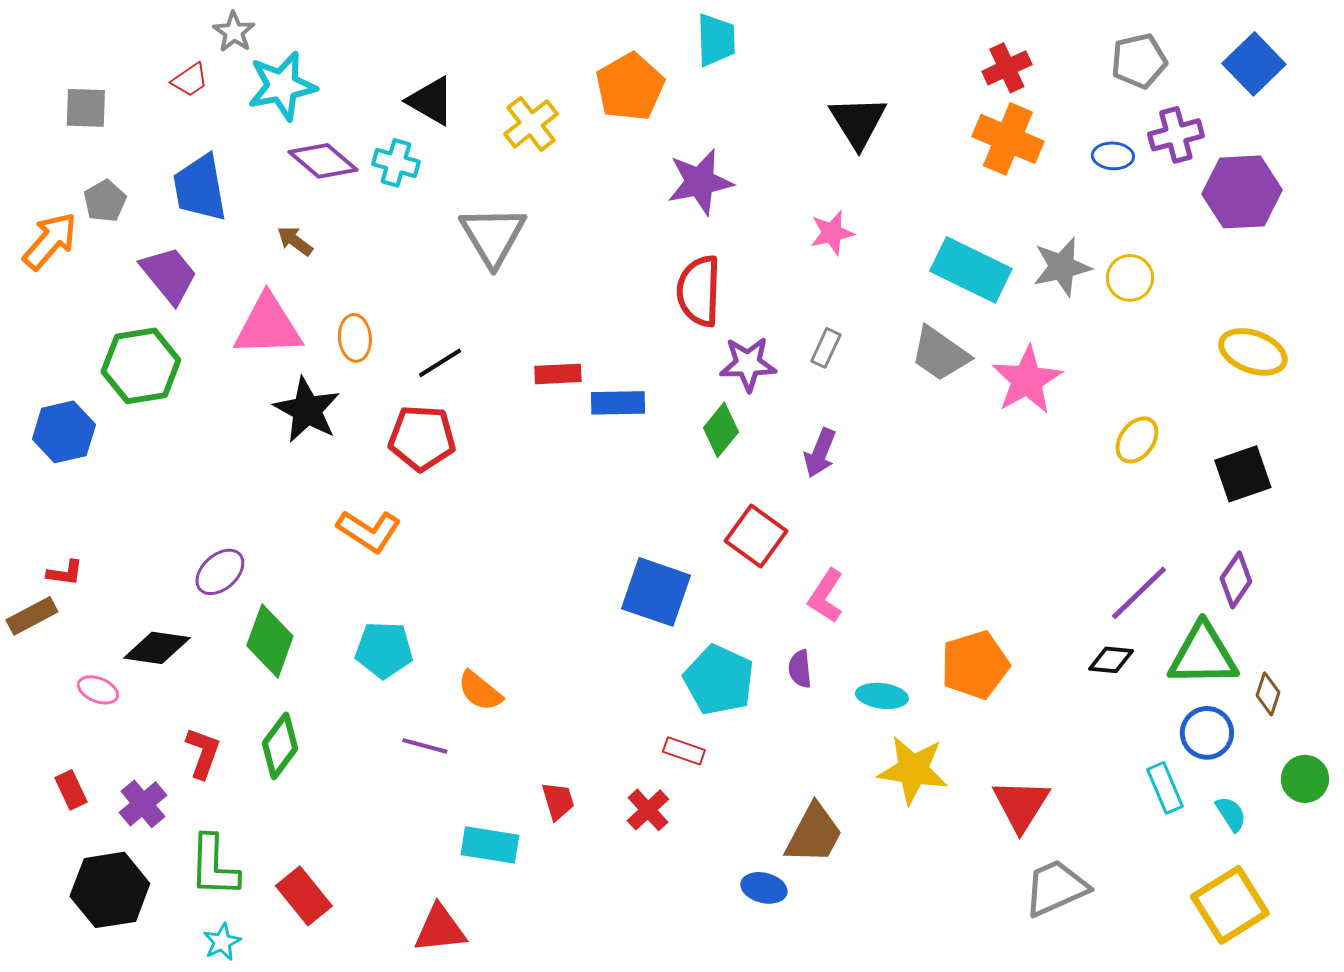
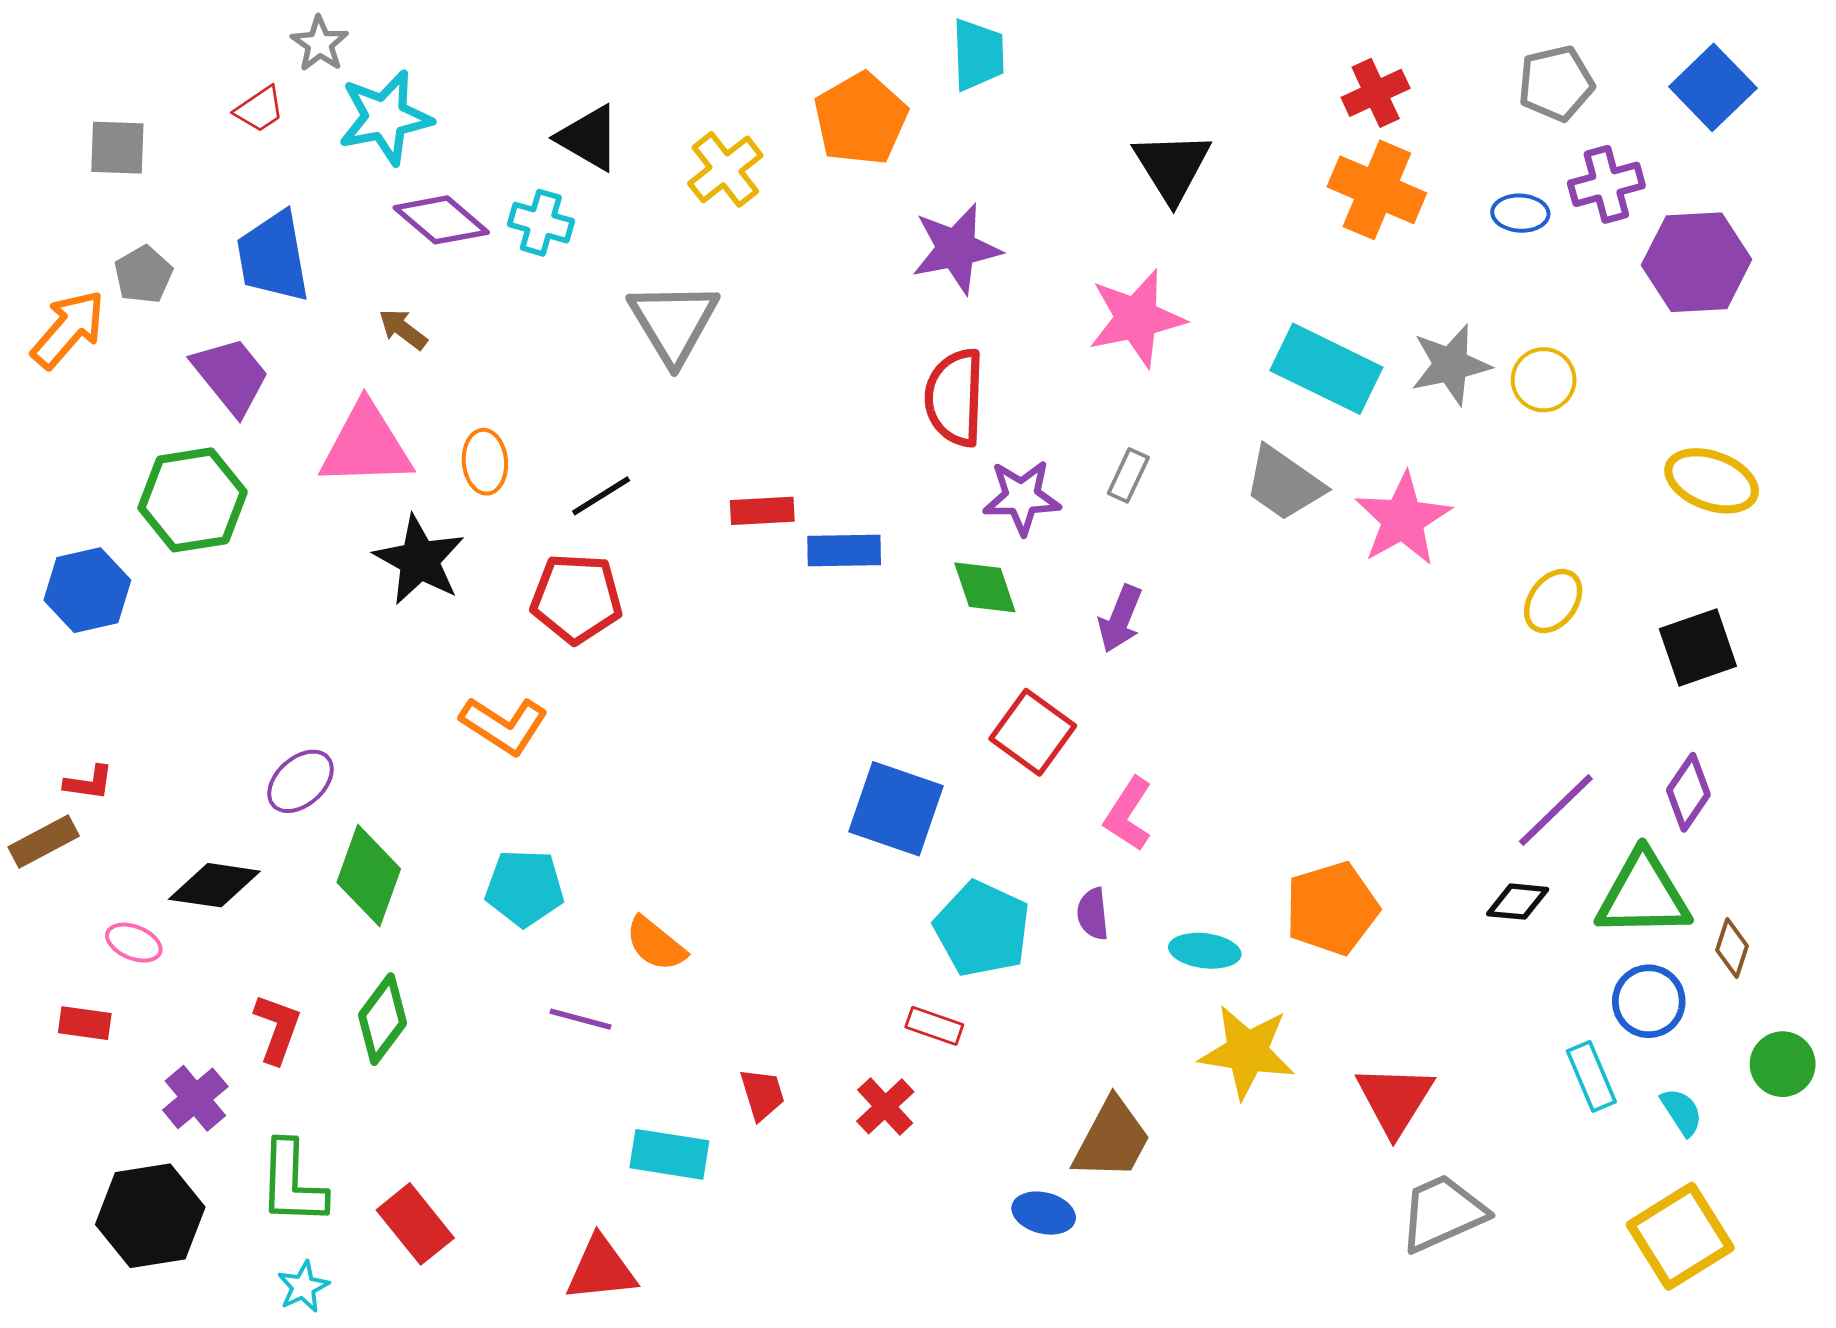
pink star: (832, 233) -> (1137, 318), size x1.6
green diamond: (721, 430) -> (985, 587), turned -58
red rectangle: (71, 790) -> (85, 1023), moved, turned -57

